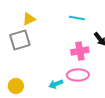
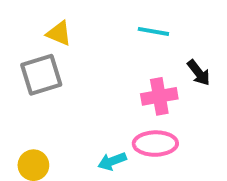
yellow triangle: (29, 19) -> (59, 33), turned 48

